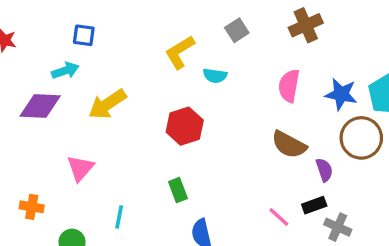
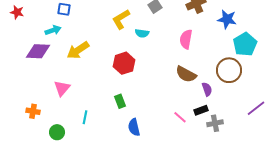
blue star: (341, 94) -> (227, 19), moved
gray cross: (338, 227) -> (215, 123), turned -35

